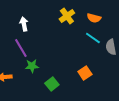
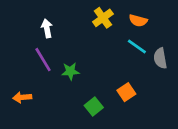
green star: (32, 66) -> (70, 71), moved
green square: (52, 84) -> (94, 106), moved

